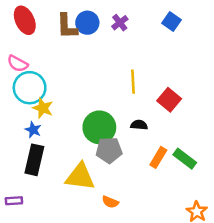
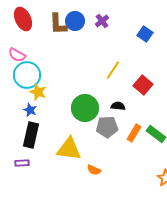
blue square: (172, 21) -> (145, 34), moved
yellow line: (133, 82) -> (113, 70), turned 36
gray pentagon: (109, 150) -> (107, 127), moved
purple rectangle: (14, 201) -> (22, 163), moved

